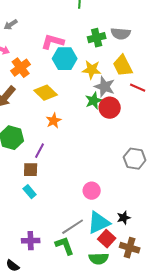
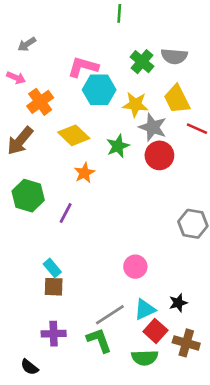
green cross: (97, 38) -> (142, 62), turned -36
green star: (94, 101) -> (118, 146), moved
brown square: (31, 170) -> (54, 287), moved
cyan triangle: (99, 223) -> (145, 309), size x0.7

